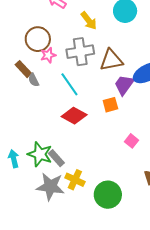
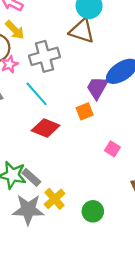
yellow arrow: (89, 21) -> (15, 30), moved
brown triangle: (111, 60) -> (82, 31), moved, turned 35
yellow cross: (75, 180) -> (55, 199), turned 30
green circle: (108, 195) -> (93, 211), size x0.7

